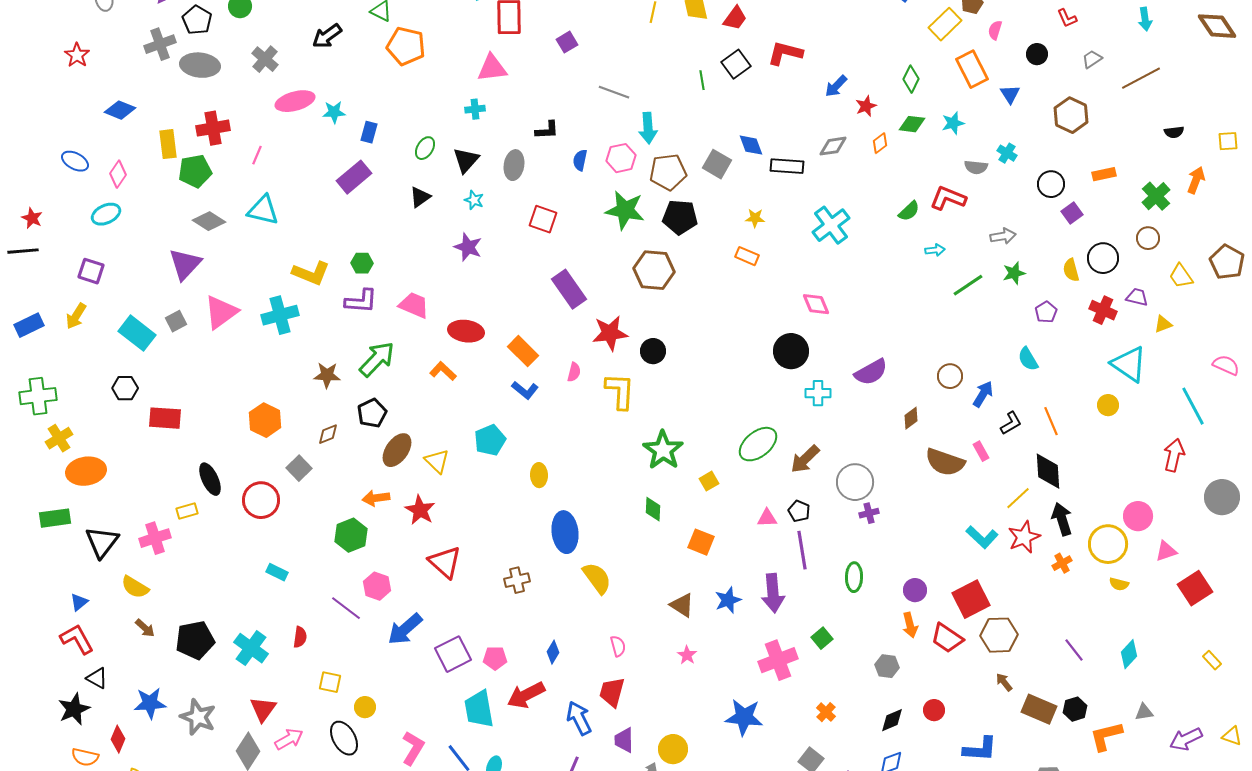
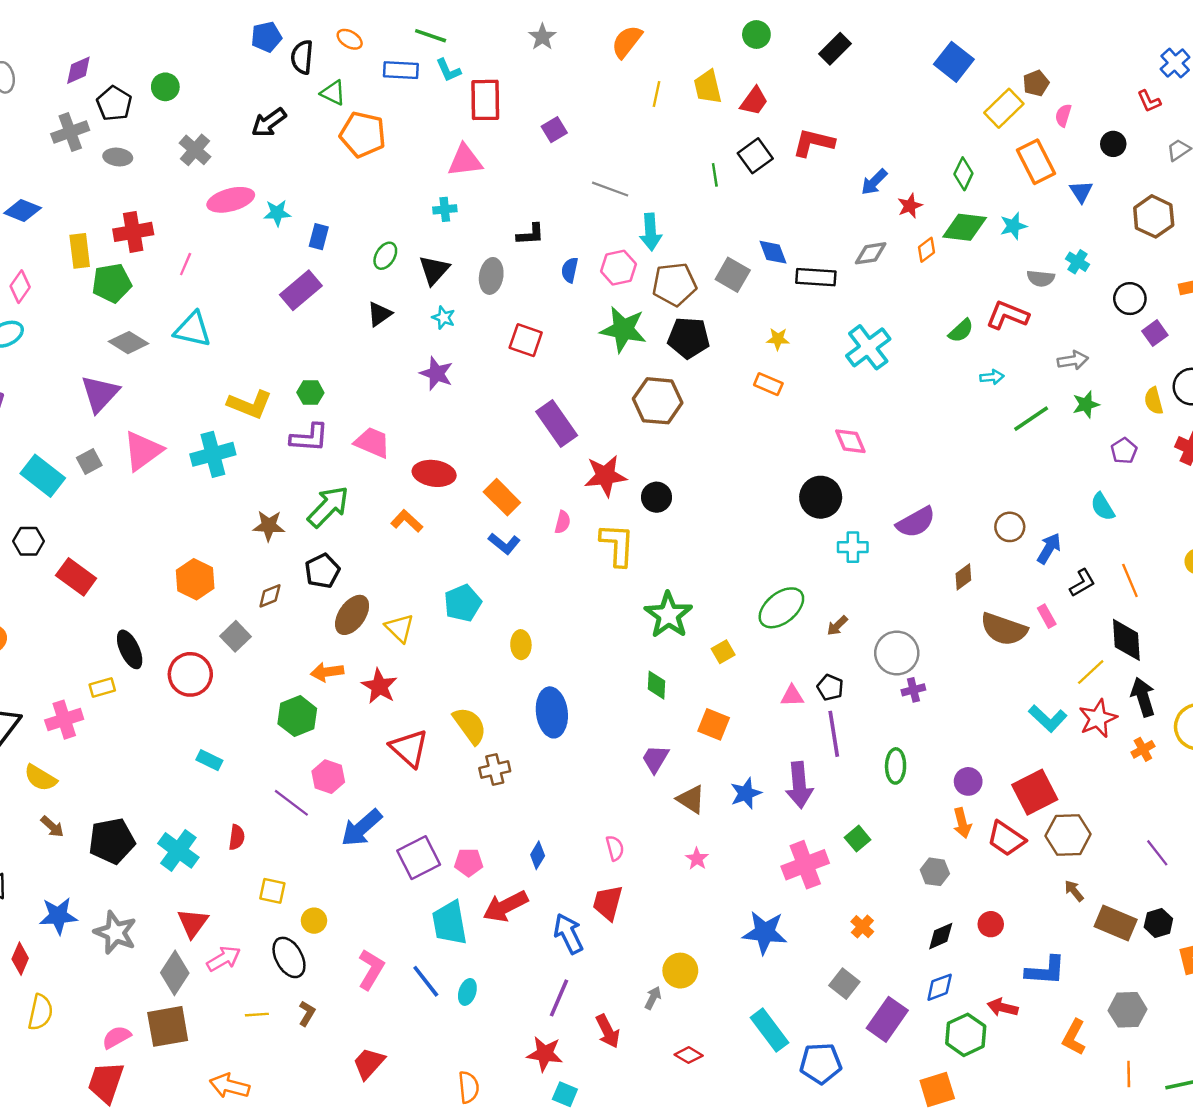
gray ellipse: (200, 65) -> (118, 157), size x0.6
green diamond: (912, 124) -> (965, 227), size x1.4
red rectangle: (165, 418) -> (76, 577), turned 32
brown arrow: (805, 459) -> (837, 626), size x0.6
yellow semicircle: (597, 578) -> (470, 726), moved
purple trapezoid: (624, 740) -> (655, 759), moved, turned 32

